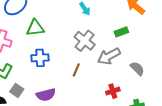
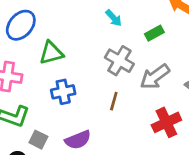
green rectangle: (121, 32) -> (154, 33), moved
red cross: (113, 91) -> (166, 122), size x1.5

